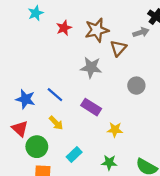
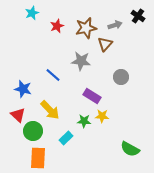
gray arrow: (141, 32) -> (115, 25), moved
blue line: (55, 95) -> (53, 75), moved
purple rectangle: (91, 107) -> (92, 96), moved
yellow arrow: (56, 123) -> (50, 110), size x1.5
green star: (109, 162) -> (84, 121), moved

